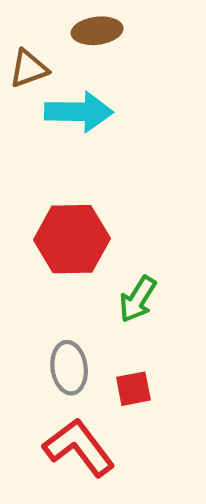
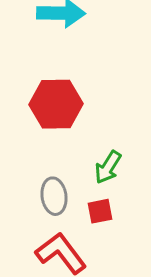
green arrow: (138, 299) -> (108, 167), moved

